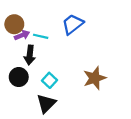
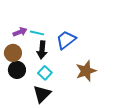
brown circle: (14, 24) -> (13, 53), moved
blue trapezoid: (73, 24) -> (66, 40), moved
black arrow: (30, 55) -> (42, 50), moved

